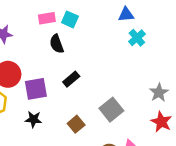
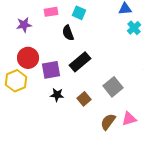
pink rectangle: (47, 18) -> (51, 12), moved
black rectangle: (71, 79) -> (80, 62), size x1.5
black star: (33, 119) -> (57, 95), moved

